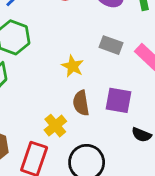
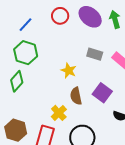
purple square: (119, 100) -> (102, 93), turned 30

